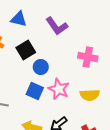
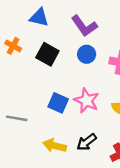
black square: (26, 50) -> (47, 54), turned -30
blue circle: (41, 67) -> (87, 54), moved

